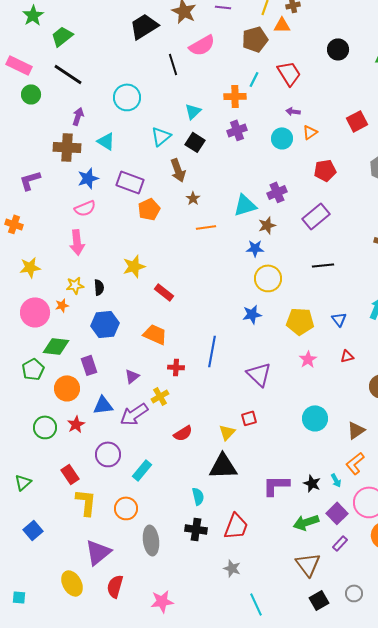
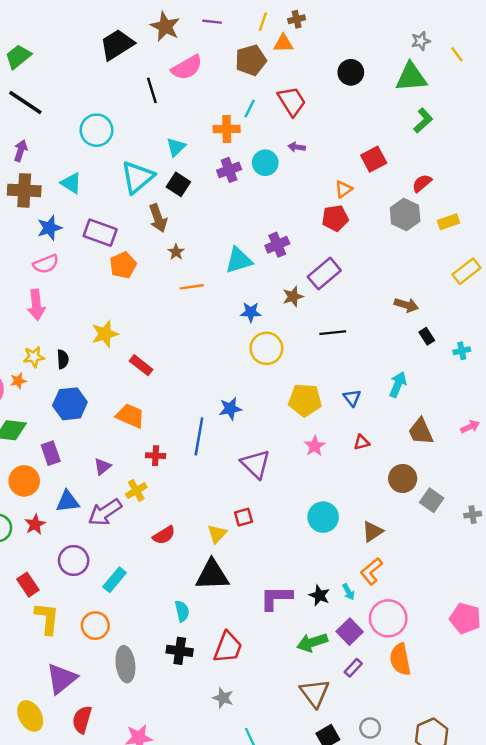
purple arrow: (78, 116) -> (21, 151), moved
orange triangle: (310, 132) -> (344, 189), moved
cyan triangle: (161, 136) -> (137, 177), size x1.4
cyan circle: (282, 138) -> (265, 163), moved
brown star: (267, 225) -> (293, 297), moved
blue star: (252, 314) -> (230, 409), moved

